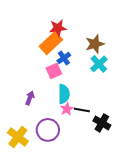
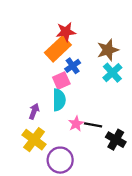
cyan semicircle: (64, 94) -> (59, 100), moved
purple circle: (48, 130) -> (60, 160), moved
yellow cross: (18, 137) -> (34, 140), moved

